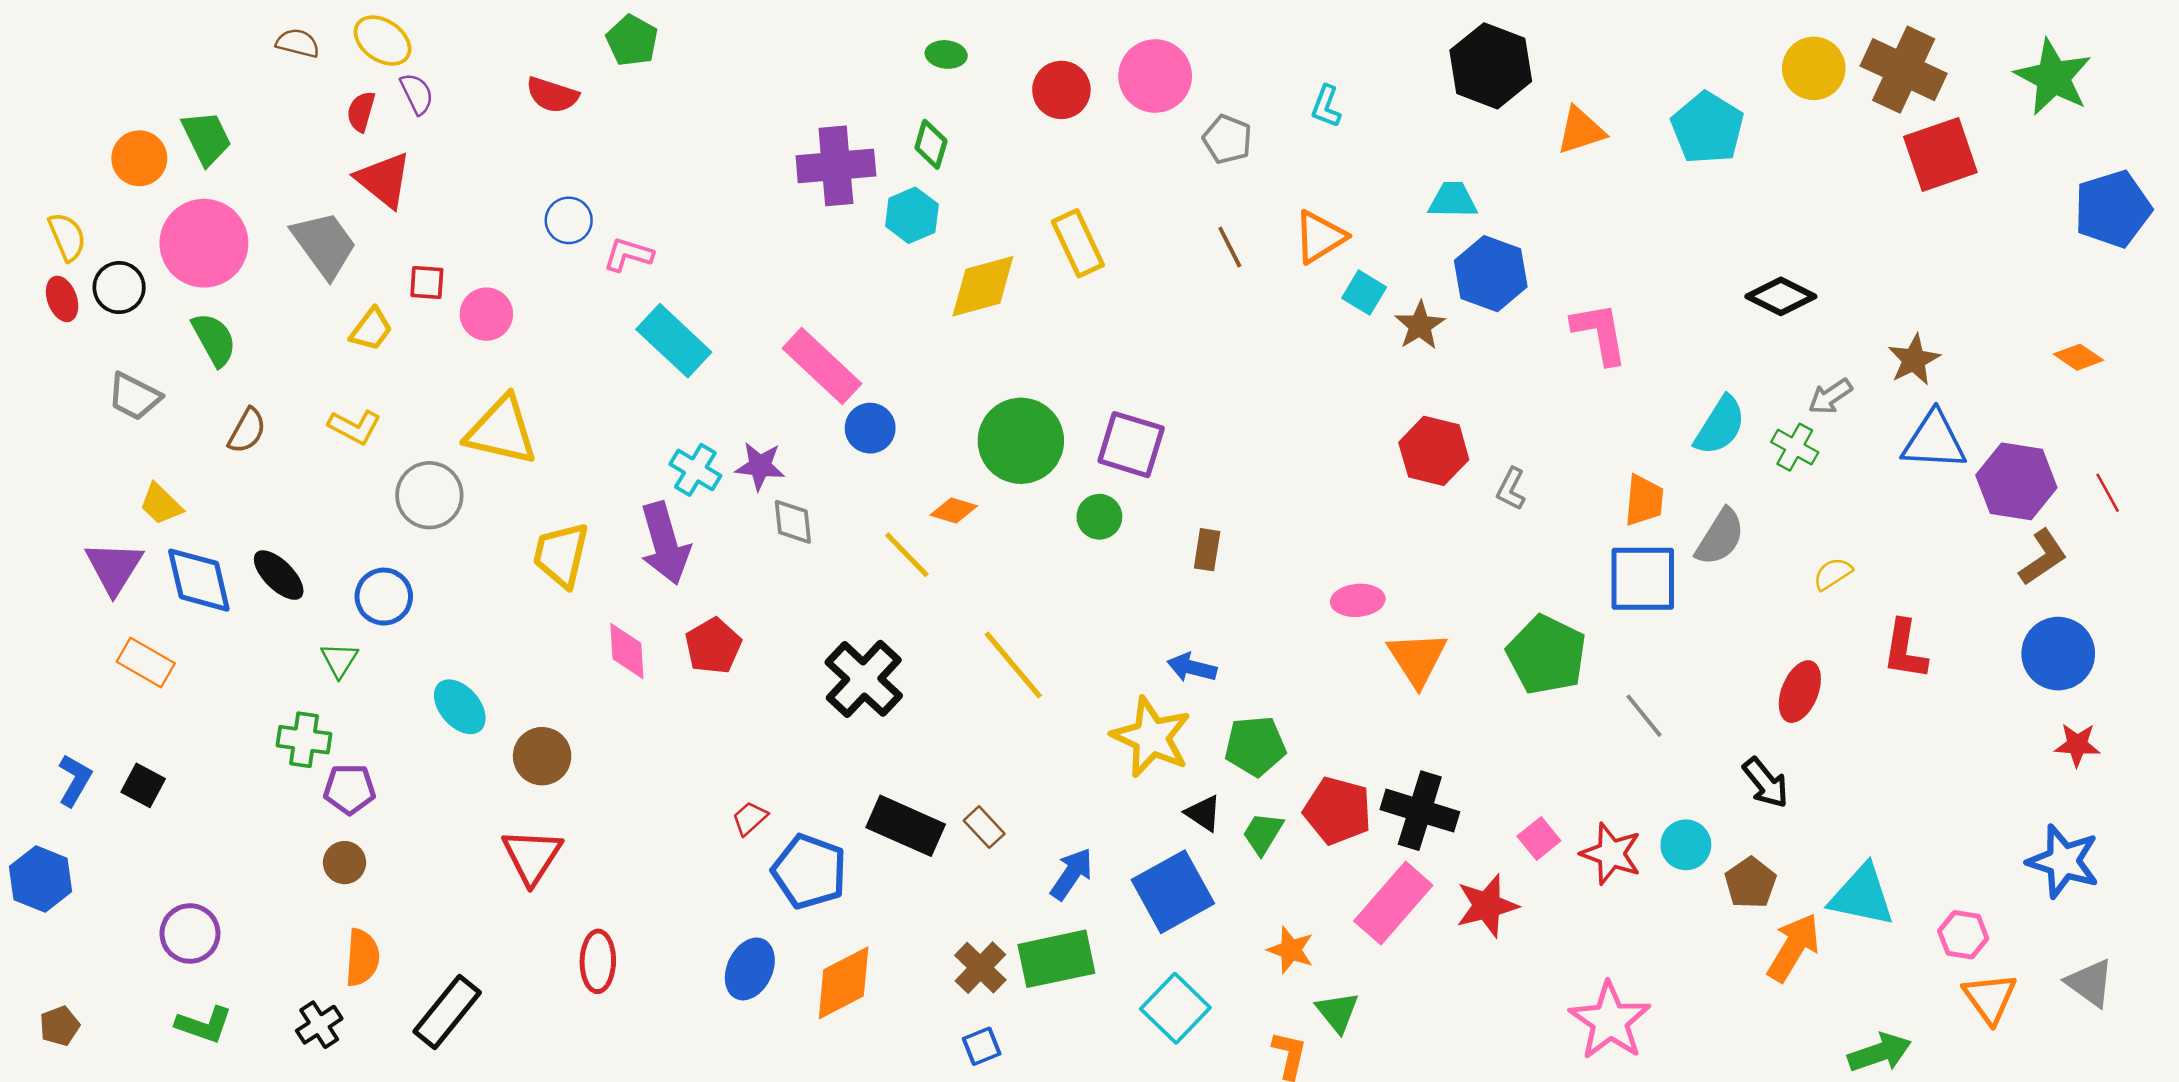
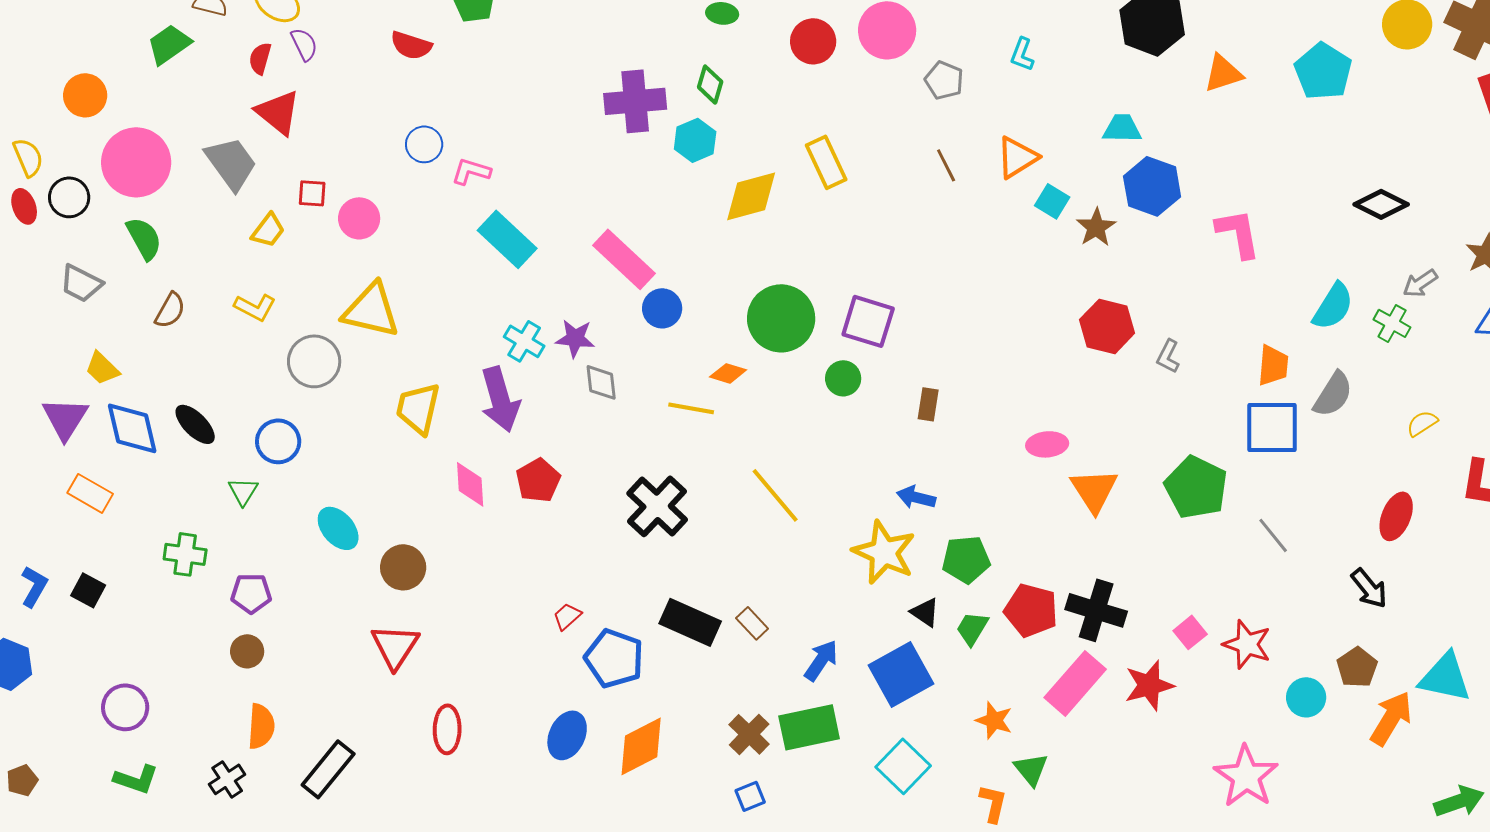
green trapezoid: (206, 138) -> (169, 44), moved, turned -99
yellow line: (907, 555) -> (691, 408), turned -36
green cross: (304, 740) -> (185, 554), moved
cyan circle: (1686, 845) -> (1306, 697), moved

